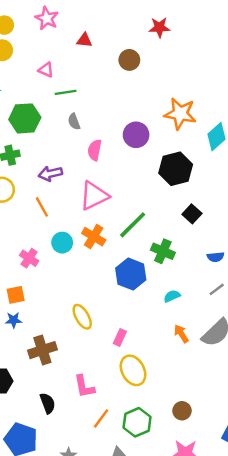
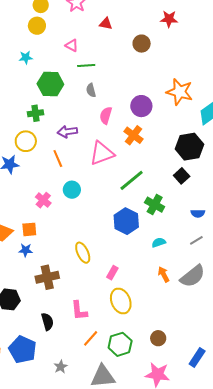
black hexagon: (176, 169) -> (189, 147), moved
orange cross: (94, 237) -> (133, 135), moved

